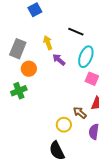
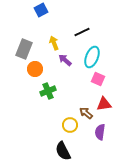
black line: (76, 32) -> (82, 32), turned -49
green cross: (19, 91) -> (48, 91), moved

